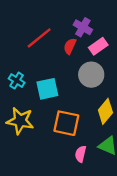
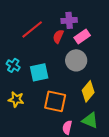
purple cross: (83, 27) -> (69, 20), turned -35
yellow star: (20, 121) -> (16, 99), size x0.7

